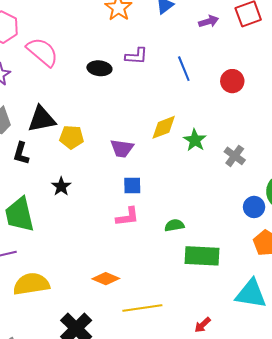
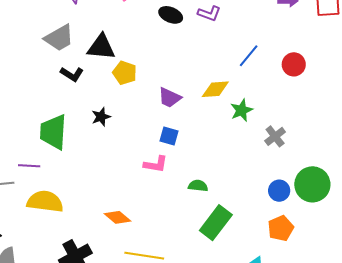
blue line: (184, 69) -> (249, 56), moved, turned 45
black L-shape: (21, 153) -> (72, 74), turned -90
green rectangle: (202, 256) -> (216, 223), turned -72

